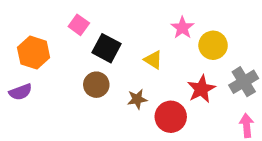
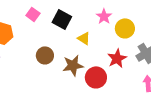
black square: (107, 48) -> (62, 19), moved
brown star: (137, 99) -> (73, 65), size x1.5

